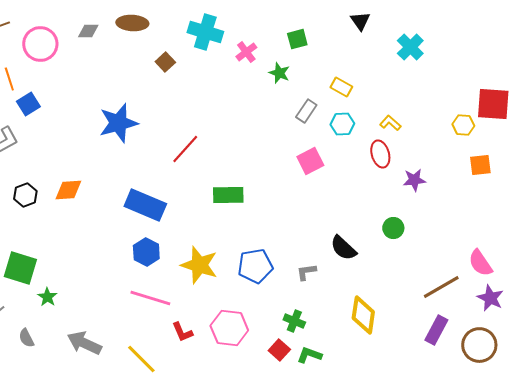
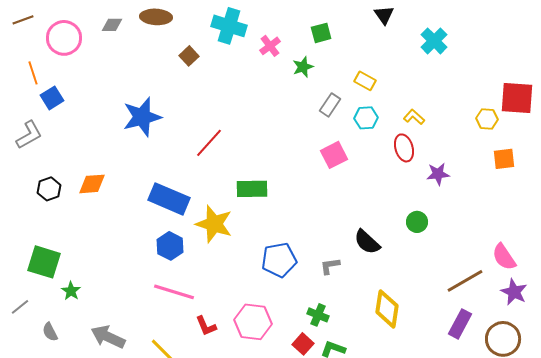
green star: (279, 73) -> (303, 67), turned 30
yellow star: (199, 265) -> (214, 224), moved

